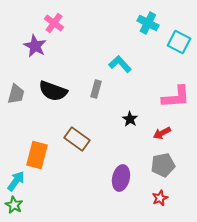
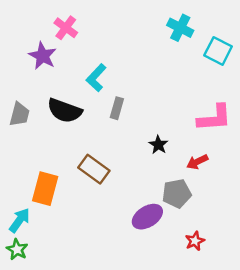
cyan L-shape: (120, 64) -> (96, 78), moved, turned -95
gray pentagon: (163, 165) -> (177, 193), moved
purple ellipse: (121, 178) -> (147, 217), turned 45

